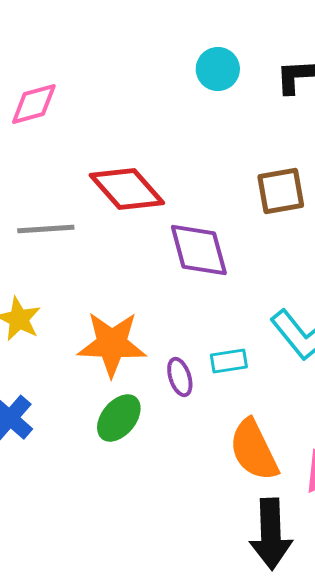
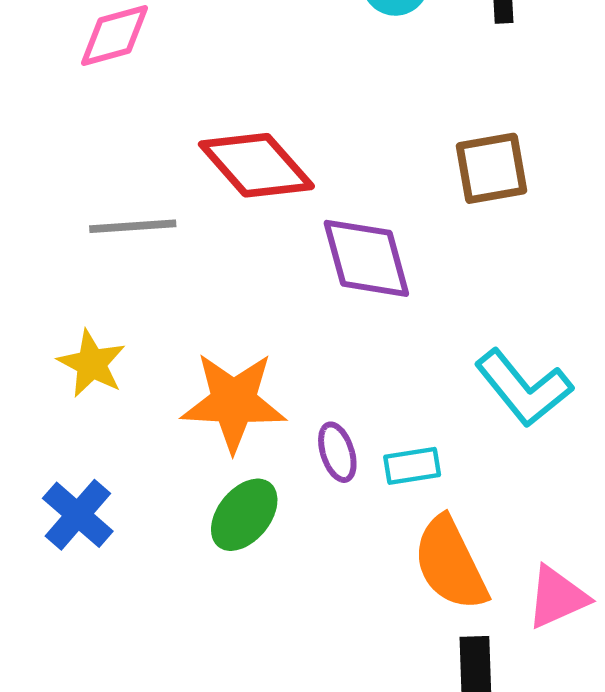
cyan rectangle: (229, 361) -> (412, 466), moved

